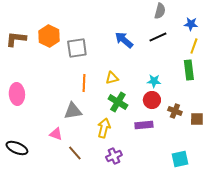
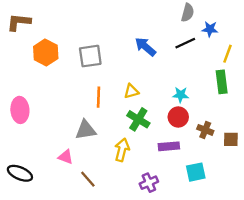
blue star: (191, 24) -> (210, 29), moved
orange hexagon: (49, 36) -> (46, 53), moved
brown L-shape: (16, 39) -> (19, 22), moved
purple cross: (114, 156) -> (149, 183), moved
cyan square: (180, 159) -> (196, 172), moved

